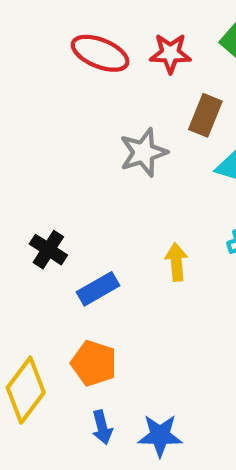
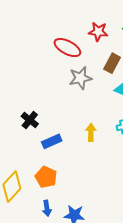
red ellipse: (100, 53) -> (67, 48), moved

